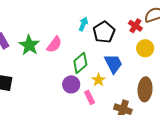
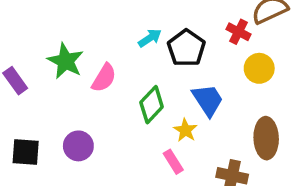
cyan arrow: (83, 24) -> (150, 38), turned 40
green star: (29, 45) -> (66, 61), moved
purple circle: (71, 84) -> (78, 146), moved

